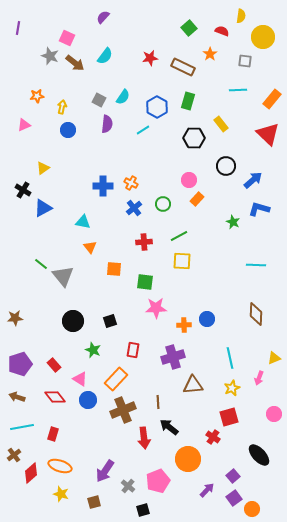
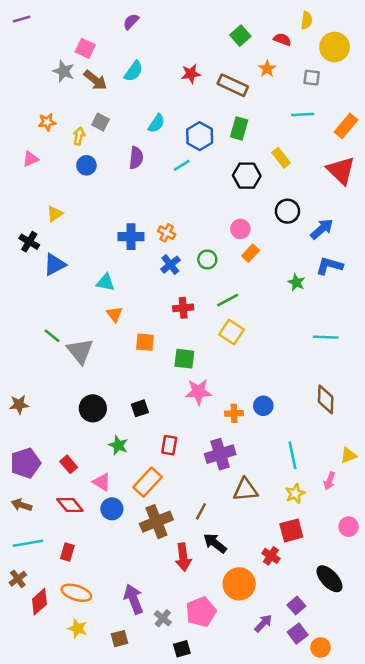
purple line: (18, 28) -> (22, 19), moved, turned 64
gray square: (99, 100) -> (100, 122), moved
yellow square: (182, 261) -> (231, 332), turned 30
brown line: (158, 402) -> (201, 511), turned 32
purple arrow: (105, 471) -> (134, 599), turned 125

